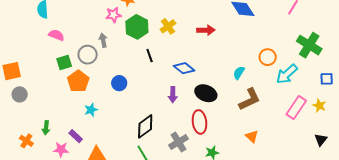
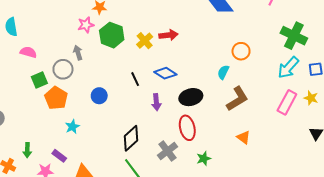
yellow cross: (168, 26) -> (145, 41), moved
red arrow: (206, 30) -> (169, 35), moved
black line: (150, 56) -> (135, 79), moved
orange circle: (268, 57) -> (241, 51), moved
cyan arrow: (287, 74) -> (288, 68), moved
black ellipse: (206, 93) -> (191, 97), turned -30

